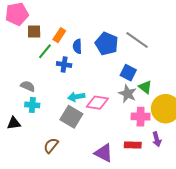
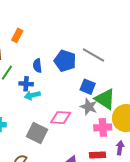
orange rectangle: (59, 35) -> (17, 35), moved
green triangle: (145, 87) -> (105, 99), size x1.6
cyan arrow: (76, 97) -> (32, 95), moved
purple arrow: (157, 139) -> (120, 148), turned -152

